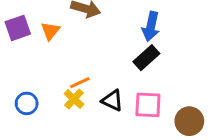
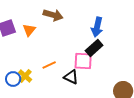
yellow cross: (74, 99) -> (25, 76), moved
pink square: (148, 105) -> (83, 61), moved

